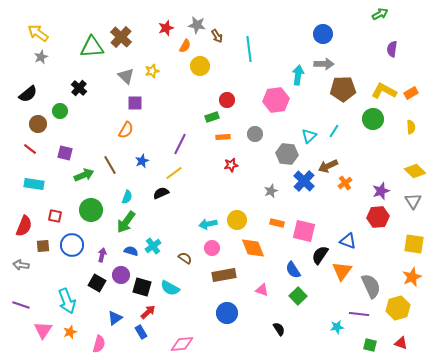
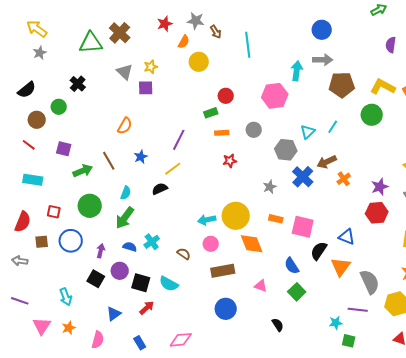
purple square: (135, 103) -> (146, 88), moved
yellow circle: (237, 220) -> (236, 216), size x1.4
cyan arrow: (67, 301) -> (66, 297), size x0.7
blue rectangle: (141, 332) -> (140, 343), moved
green square: (370, 345) -> (349, 341), moved

